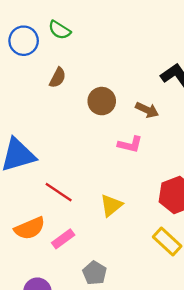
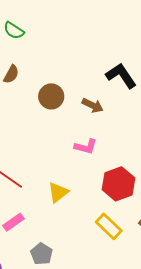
pink L-shape: (130, 144) -> (86, 147), moved

